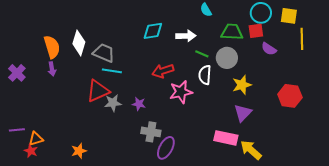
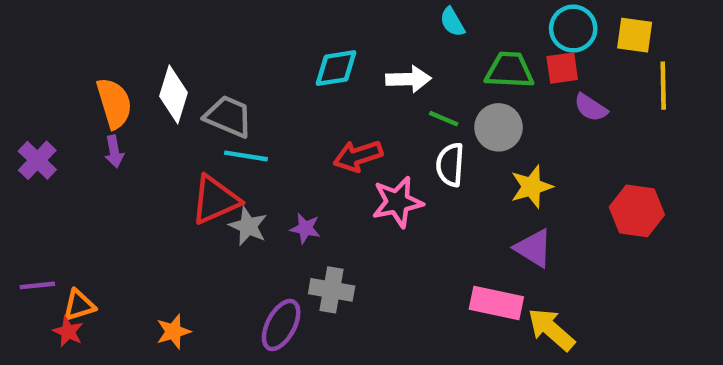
gray star: (113, 103) -> (248, 226), turned 30
purple triangle: (243, 113) -> (534, 248), turned -42
purple ellipse: (166, 148) -> (281, 325), moved

